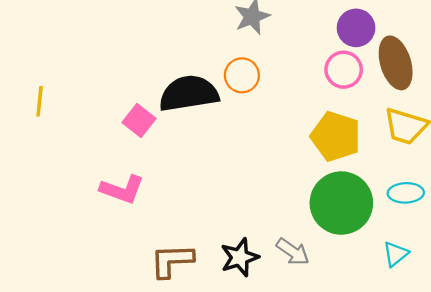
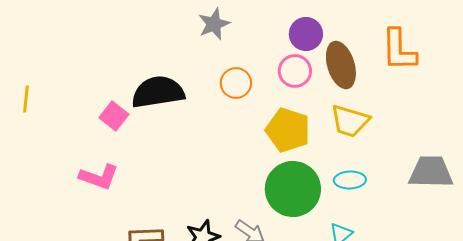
orange circle: (242, 75) -> (236, 83), moved

